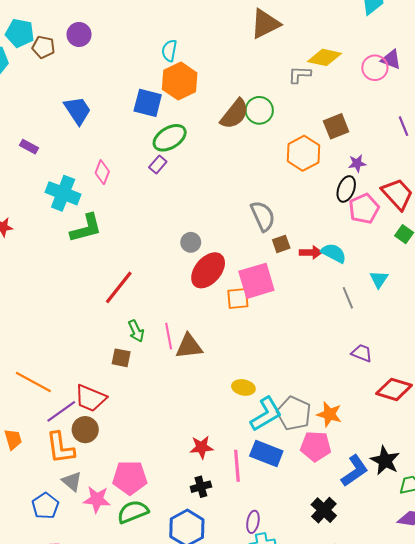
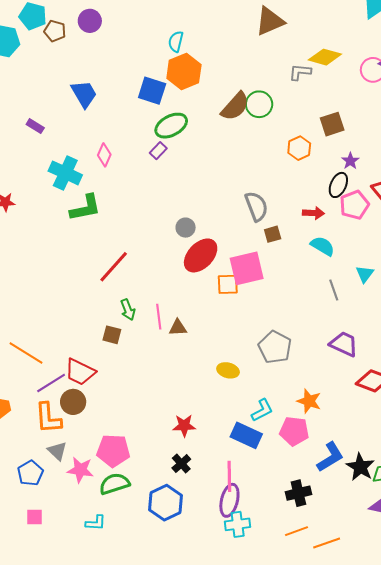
orange hexagon: (303, 153) -> (299, 148), size x0.7
purple star: (357, 163) -> (350, 161), turned -30
red arrow: (311, 252) -> (313, 213), moved
brown triangle: (189, 346) -> (178, 328), size x0.7
purple trapezoid: (362, 353) -> (344, 344), size x1.4
gray pentagon: (294, 413) -> (275, 347), moved
cyan L-shape: (266, 414) -> (262, 410), moved, size x0.7
black star: (385, 461) -> (360, 467), moved
pink line: (237, 466) -> (229, 476), moved
black cross: (201, 487) -> (181, 464), turned -30
black cross: (324, 510) -> (298, 493), turned 30
purple ellipse: (253, 522) -> (229, 500), size x1.5

